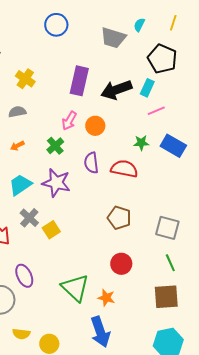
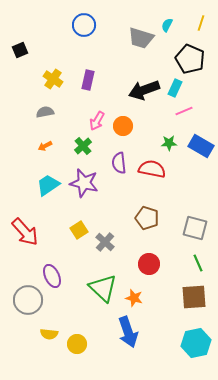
purple rectangle: (79, 81) -> (88, 80), moved, size x0.7
gray cross: (29, 218) -> (105, 242), moved

